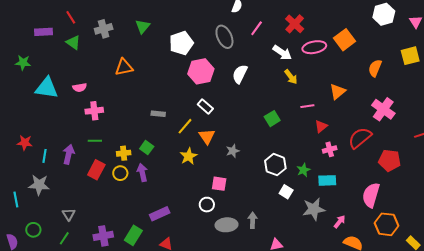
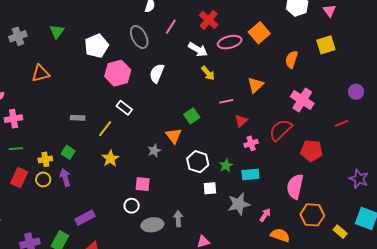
orange triangle: (207, 137) -> (174, 136), moved
white square: (286, 192) -> (210, 188), turned -32

